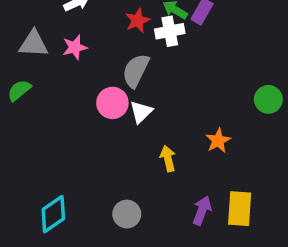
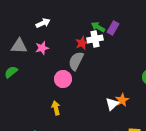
red star: (137, 20) -> (82, 43), moved
white triangle: (141, 112) -> (112, 104), moved
yellow arrow: (168, 158) -> (56, 108), moved

